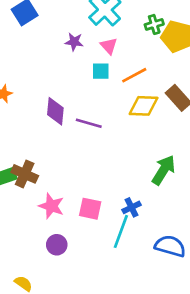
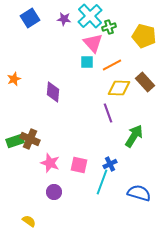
green cross: (154, 24) -> (109, 27), moved
purple star: (74, 42) -> (64, 19), moved
pink triangle: (109, 46) -> (93, 43), size x1.5
purple line: (89, 123) -> (108, 113), moved, turned 54

